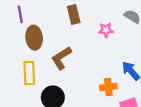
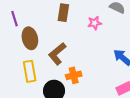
brown rectangle: (74, 15) -> (63, 13), turned 30
orange cross: (108, 87) -> (74, 75), moved

